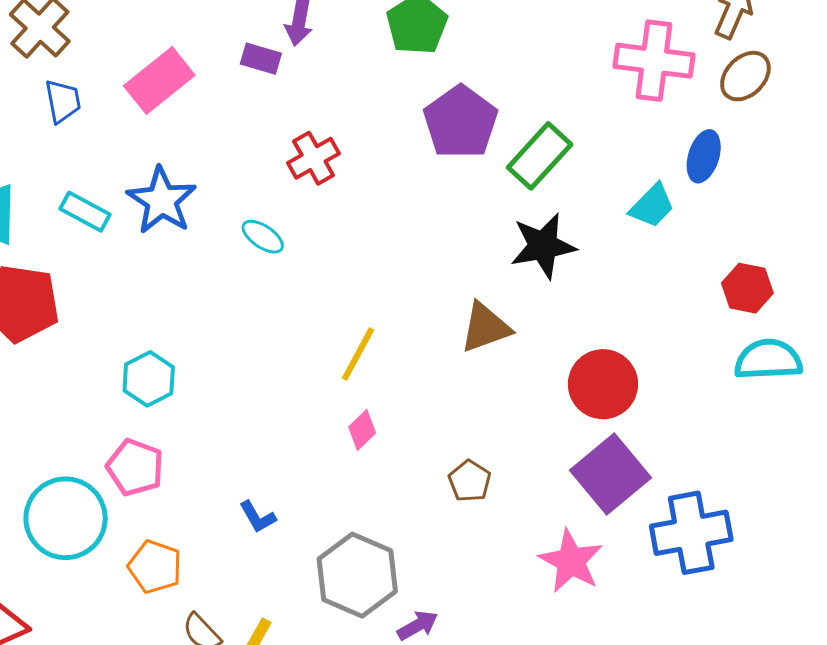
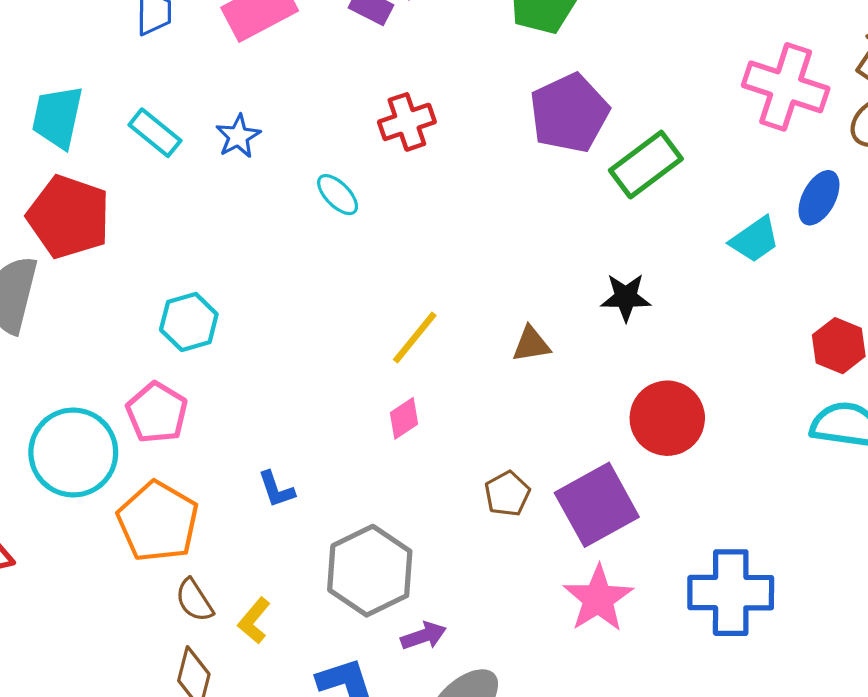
blue star: (162, 200) -> (238, 136), size x0.6
black star: (543, 246) -> (626, 297), moved, size x0.7
brown triangle: (485, 327) -> (531, 344), moved, size x0.7
purple square: (611, 474) -> (597, 505), moved
orange pentagon: (155, 567) -> (158, 522), size x1.4

